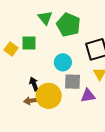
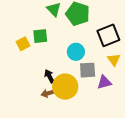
yellow square: (11, 49) -> (23, 44), turned 32

